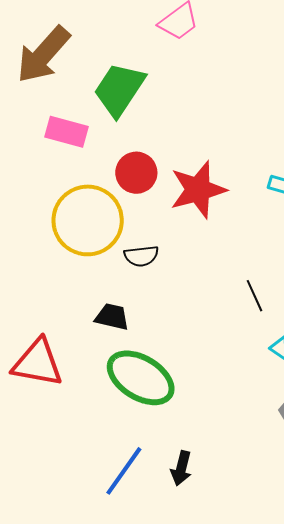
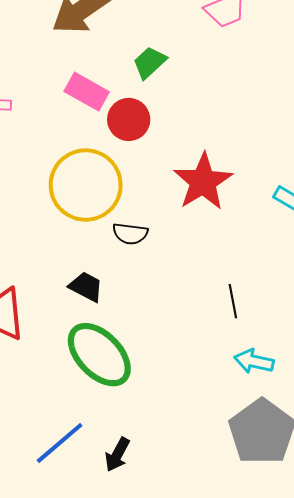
green trapezoid: (119, 89) -> (150, 63), size x0.6
red circle: (136, 173) -> (129, 119), moved
red star: (198, 190) -> (203, 182), turned -30

